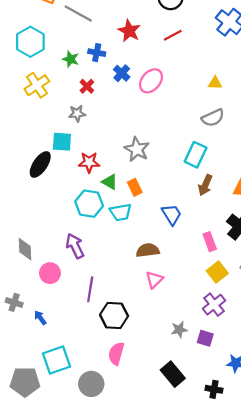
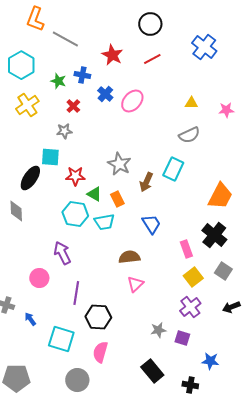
brown arrow: (205, 185) -> (146, 182), moved
gray diamond: (25, 249) -> (16, 211), moved
cyan square: (56, 360) -> (61, 339), moved, turned 36

